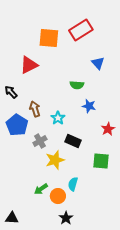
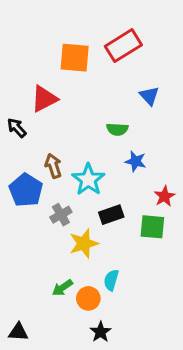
black arrow: (11, 92) -> (17, 128), moved
cyan star: (58, 118) -> (88, 180), size x1.5
black rectangle: (73, 141) -> (111, 215), turned -42
green square: (101, 161) -> (152, 227), moved

